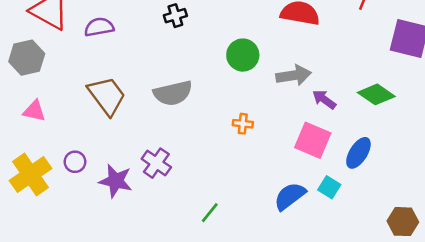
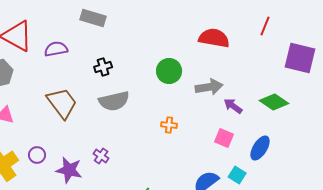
black cross: (175, 16) -> (103, 67), moved
pink square: (313, 140) -> (224, 138), size x0.7
purple cross: (156, 163) -> (101, 156), size x0.7

